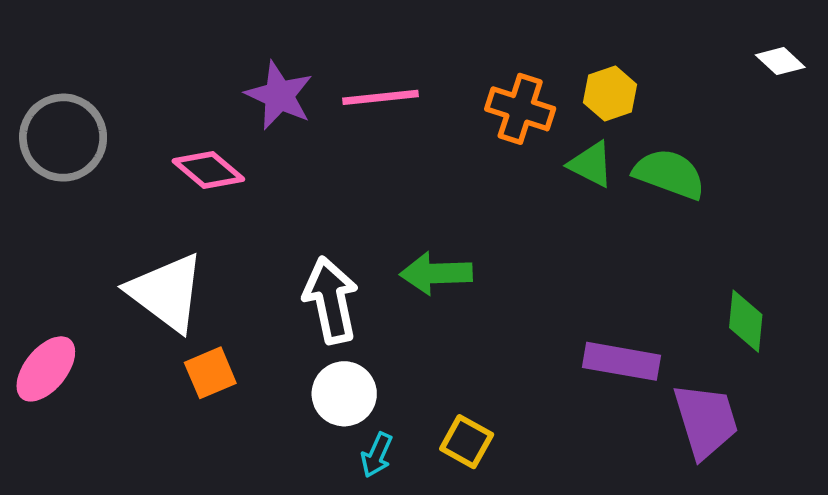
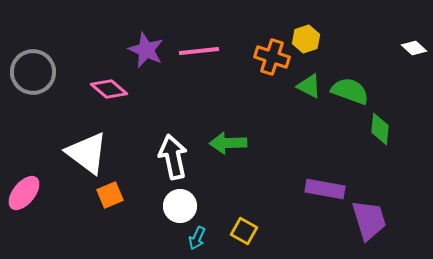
white diamond: (780, 61) -> (414, 48), moved
yellow hexagon: (610, 94) -> (306, 39), moved
green diamond: (746, 321) -> (380, 129), moved

